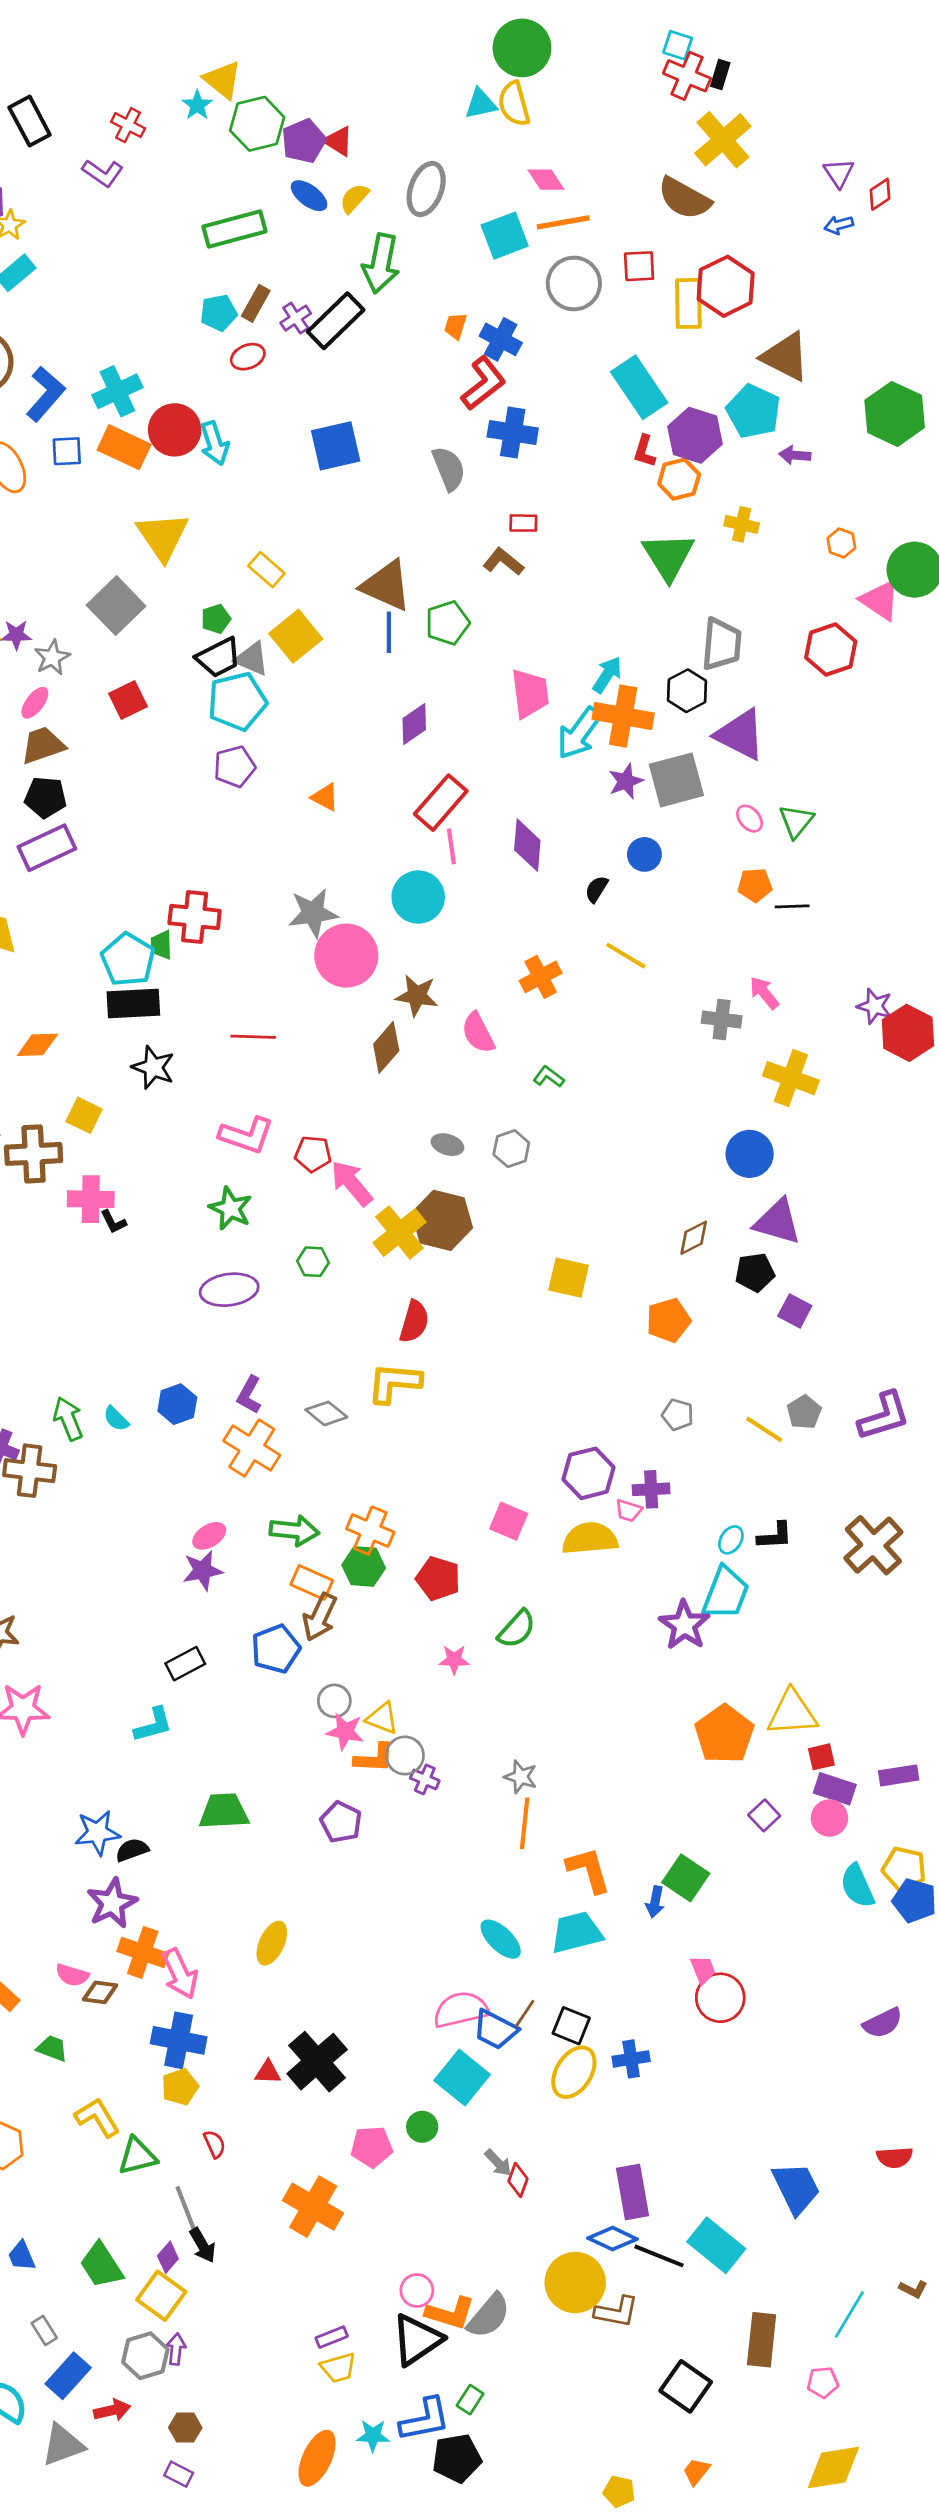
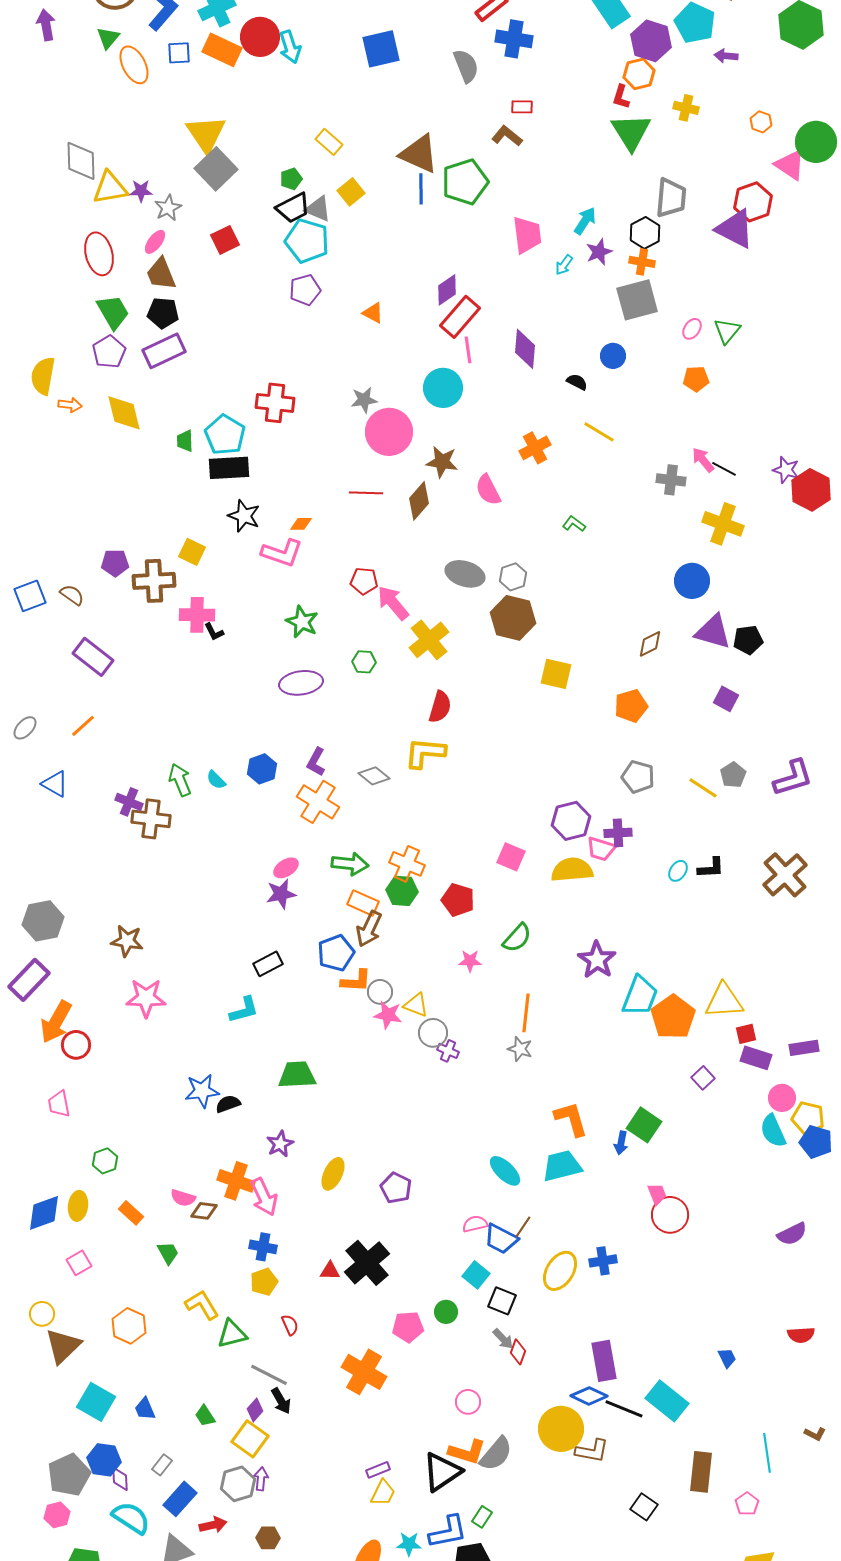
red L-shape: (644, 451) -> (621, 97), moved
yellow triangle: (163, 536) -> (206, 134), moved
green pentagon: (447, 623) -> (465, 182), size x1.4
yellow square: (296, 636) -> (351, 192), size x0.7
cyan pentagon: (237, 701) -> (307, 241), turned 30
orange cross: (623, 716) -> (642, 262), moved, size x0.6
purple diamond: (414, 724) -> (447, 290), moved
cyan arrow: (579, 733) -> (564, 265), size x0.5
purple triangle: (740, 735) -> (735, 229), moved
brown trapezoid: (43, 745) -> (161, 274), turned -93
purple star: (626, 781) -> (599, 252), moved
pink ellipse: (750, 819) -> (692, 329), turned 75
black semicircle: (597, 889) -> (577, 382), turned 85
black line: (792, 906) -> (724, 469), moved, turned 30
gray star: (313, 913) -> (364, 400), size x0.7
green trapezoid: (161, 945) -> (185, 441), moved
red line: (253, 1037) -> (366, 493), moved
orange diamond: (38, 1045) -> (301, 524), moved, size x0.7
green L-shape: (549, 1077) -> (574, 524), moved
pink L-shape: (246, 1135) -> (282, 553), moved
gray ellipse: (447, 1145) -> (465, 574), size x1.6
brown hexagon: (442, 1220) -> (513, 618), moved
black pentagon: (755, 1272) -> (748, 640), moved
gray pentagon: (678, 1415) -> (638, 777), size x1.4
pink trapezoid: (628, 1511) -> (601, 849), size x1.4
cyan trapezoid: (726, 1593) -> (640, 996), moved
purple star: (684, 1625) -> (597, 960), moved
orange L-shape: (374, 1758) -> (356, 981), moved
pink circle: (829, 1818) -> (782, 1098), moved
purple pentagon: (341, 1822) -> (396, 1188), moved
orange line: (525, 1823) -> (526, 1013), moved
purple star: (112, 1903) -> (280, 1144), moved, size x0.7
pink semicircle: (461, 2010) -> (475, 1224), size x0.6
black square: (571, 2026) -> (502, 1301), moved
blue cross: (179, 2040) -> (263, 1247), size x0.7
green trapezoid: (52, 2048) -> (168, 1253), turned 40
cyan square: (462, 2078) -> (476, 1275), size x0.7
blue trapezoid: (796, 2188) -> (727, 1358), size x0.5
gray line: (187, 2211) -> (269, 1375), turned -42
green trapezoid: (101, 2265) -> (205, 1416), size x0.6
pink circle: (417, 2290) -> (468, 1402), moved
cyan line: (849, 2314) -> (767, 1453), turned -39
gray rectangle: (44, 2330) -> (162, 1465), turned 70
yellow trapezoid: (338, 2368) -> (383, 1493), turned -48
pink pentagon: (823, 2382) -> (747, 1504), turned -30
black square: (686, 2386) -> (644, 1507), size x0.7

